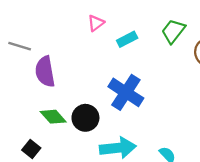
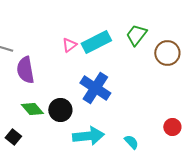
pink triangle: (96, 23) -> (69, 45), moved
cyan rectangle: (127, 39) -> (96, 42), size x1.6

